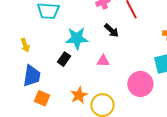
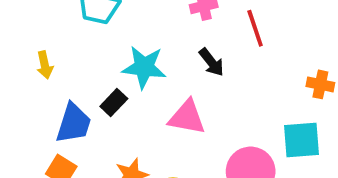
pink triangle: (103, 61) -> (187, 117), size x1.5
blue trapezoid: (32, 76) -> (73, 123), moved

